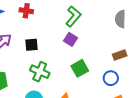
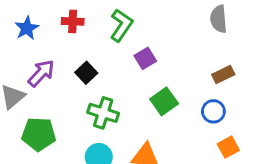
green L-shape: (73, 16) -> (121, 25), moved
purple square: (71, 39) -> (145, 58), turned 32
black square: (32, 45) -> (86, 73), turned -32

